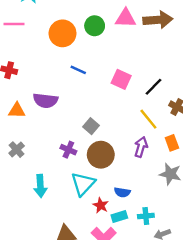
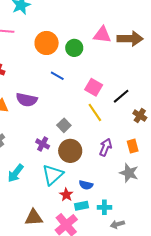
green circle: (95, 26) -> (74, 48), moved
yellow line: (148, 119) -> (95, 112), moved
cyan arrow: (40, 186) -> (16, 173), turned 36

